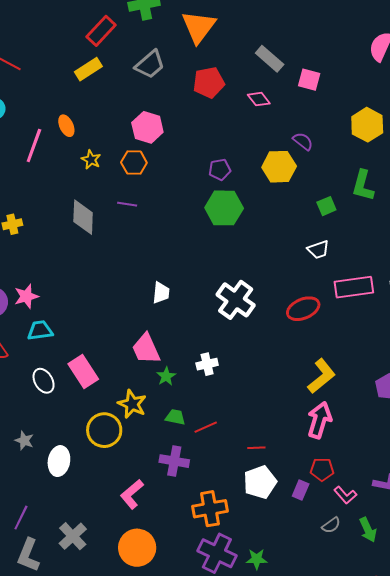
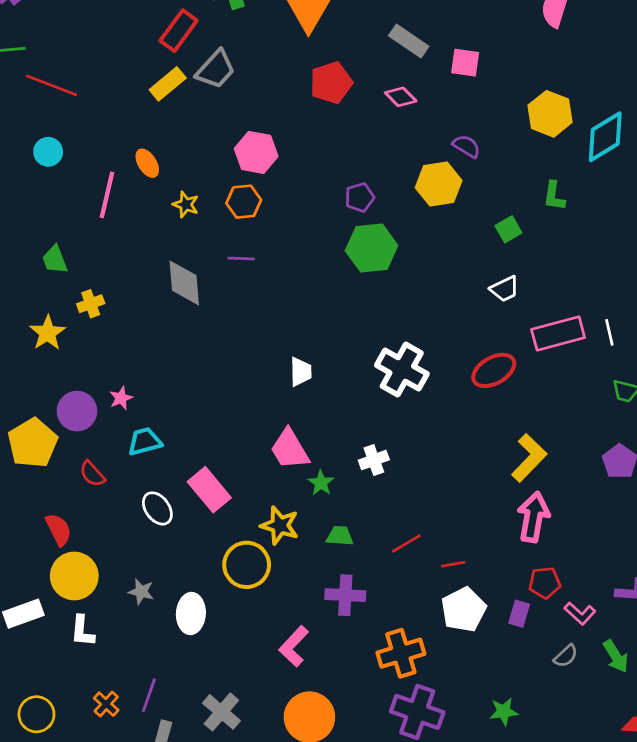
gray trapezoid: (150, 64) -> (216, 69), moved
green L-shape: (363, 186) -> (554, 196), size x0.7
pink star: (26, 296) -> (121, 398), size x0.7
red line: (206, 427) -> (406, 544), moved
green star: (257, 559) -> (504, 712), moved

